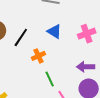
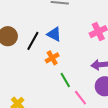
blue triangle: (54, 31) -> (54, 34), moved

